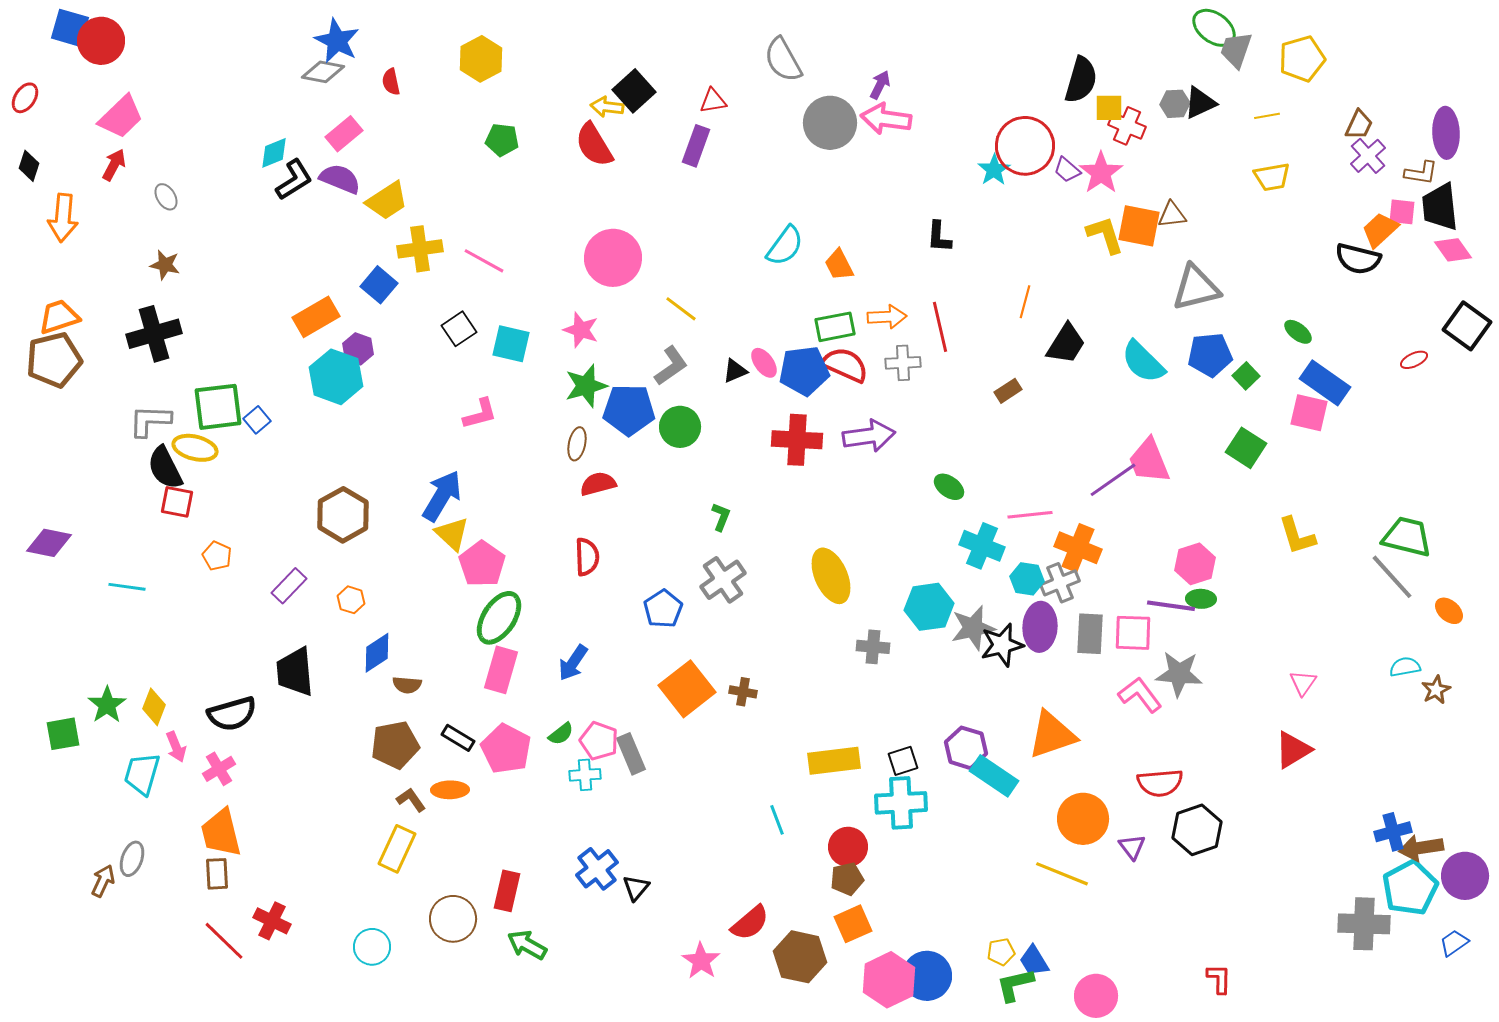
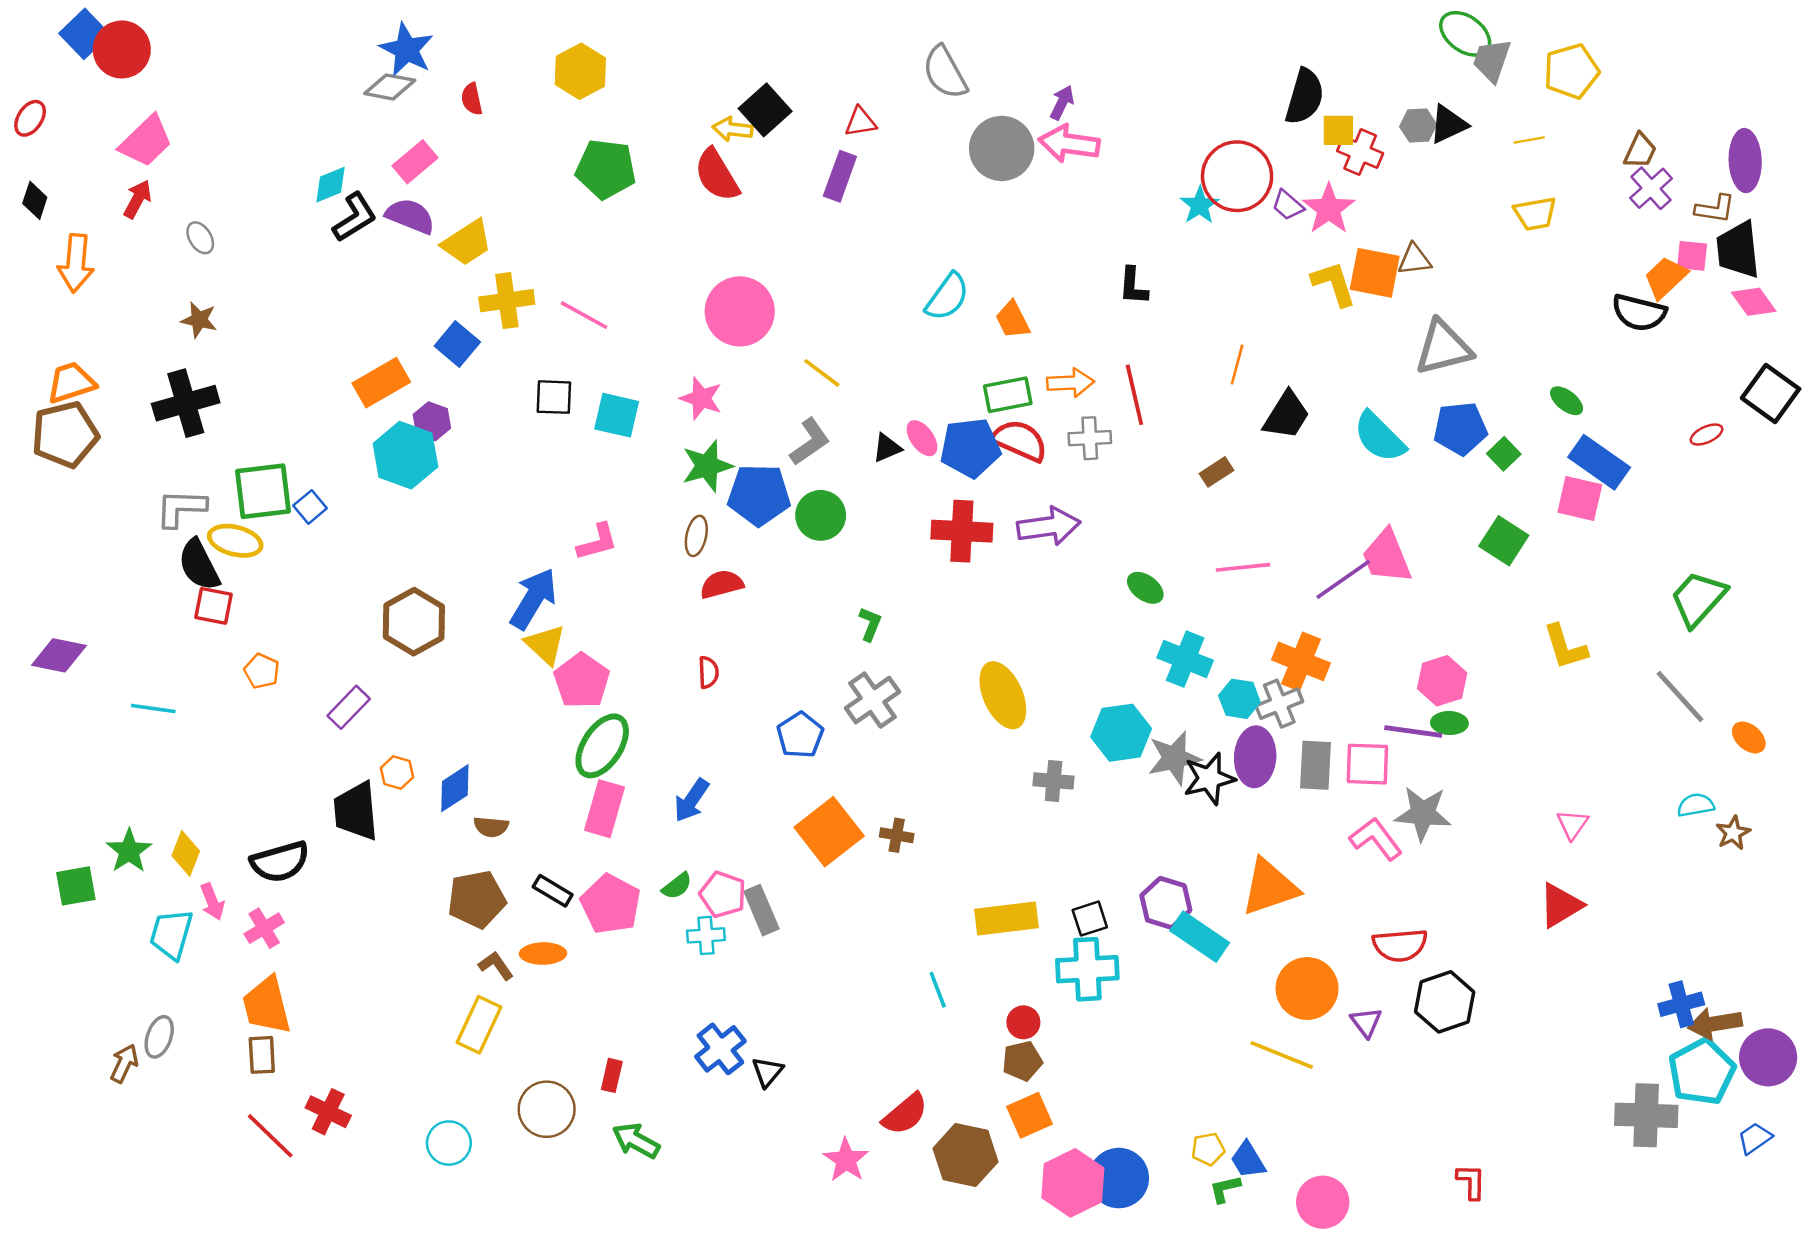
blue square: (70, 28) -> (84, 34), turned 30
green pentagon: (502, 140) -> (606, 169), size x1.5
black square: (459, 329) -> (554, 397), turned 36
pink L-shape: (480, 414) -> (597, 542), moved
pink line: (1030, 515) -> (1243, 567), moved
green trapezoid: (1407, 537) -> (1698, 599), moved, turned -62
red semicircle: (587, 557) -> (708, 672), size x0.7
orange hexagon: (351, 600) -> (397, 772), moved
red circle: (848, 847) -> (1023, 1022), size x0.7
red rectangle: (507, 891) -> (612, 1075), size x0.7
green L-shape: (1015, 985) -> (1225, 1189), size x0.7

